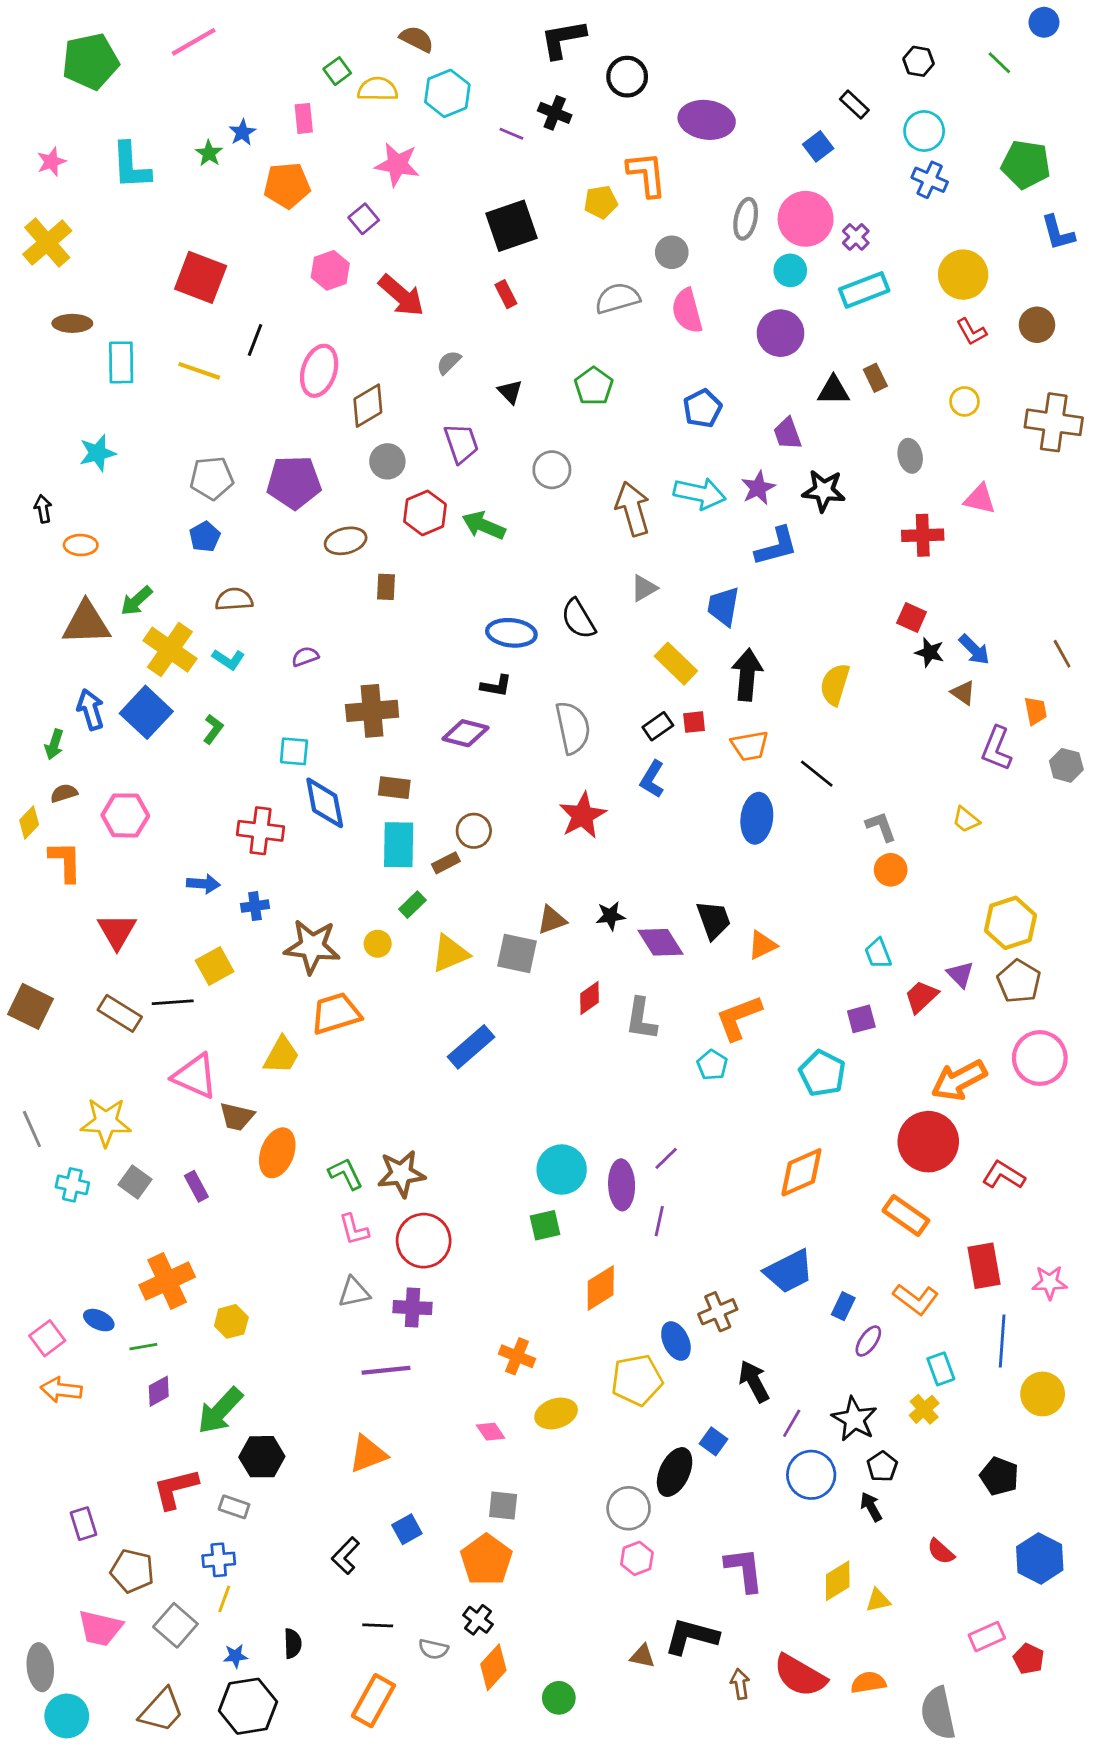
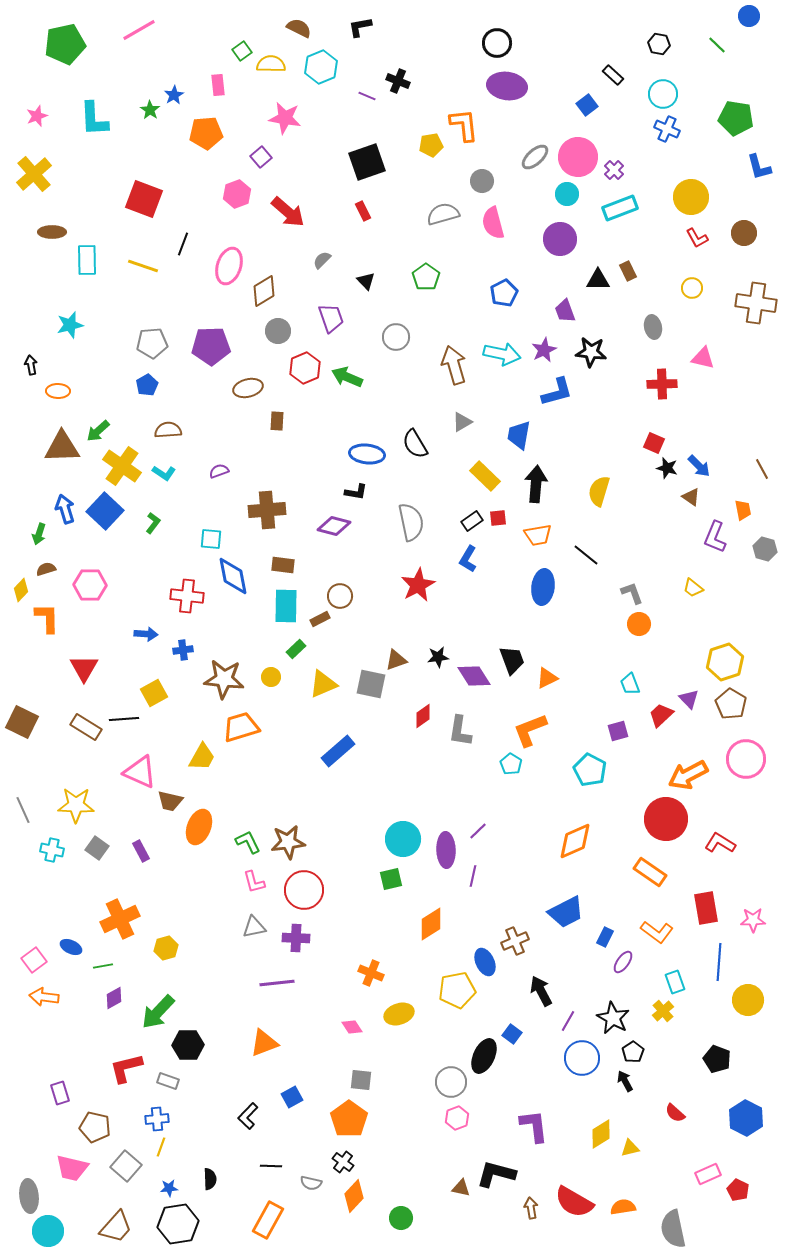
black L-shape: (563, 39) -> (360, 27), moved, size x0.7
black circle: (627, 77) -> (497, 43), moved
gray ellipse: (746, 219) -> (535, 157), turned 36

